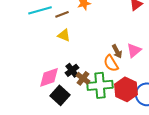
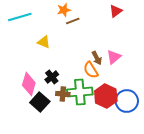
brown line: (62, 14) -> (73, 21), moved
pink diamond: (49, 77) -> (29, 84), turned -55
brown cross: (83, 78) -> (63, 94), moved, turned -32

